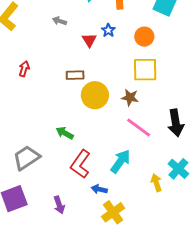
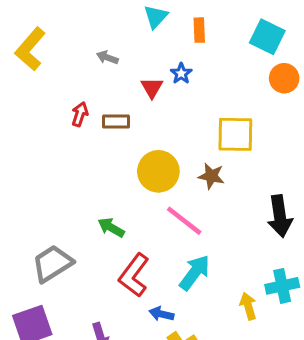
orange circle: (144, 37) -> (284, 78), moved
red arrow: (24, 69) -> (80, 114), moved
brown rectangle: (75, 75) -> (116, 121), moved
pink line: (139, 128) -> (184, 221), moved
cyan cross: (178, 169) -> (282, 286), turned 35

